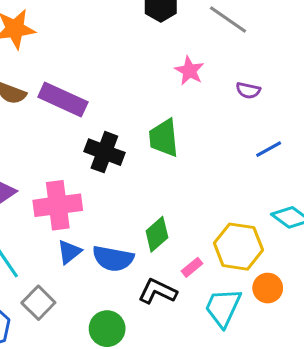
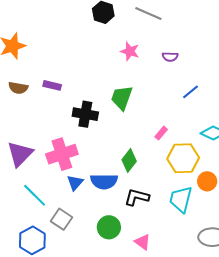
purple rectangle: (63, 99) -> (52, 85), size x0.6
green trapezoid: (164, 138) -> (122, 98), turned 36
pink rectangle: (192, 267) -> (161, 133), moved

